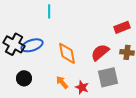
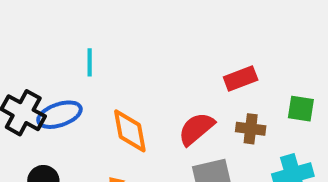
cyan line: (49, 11) -> (90, 62), moved

